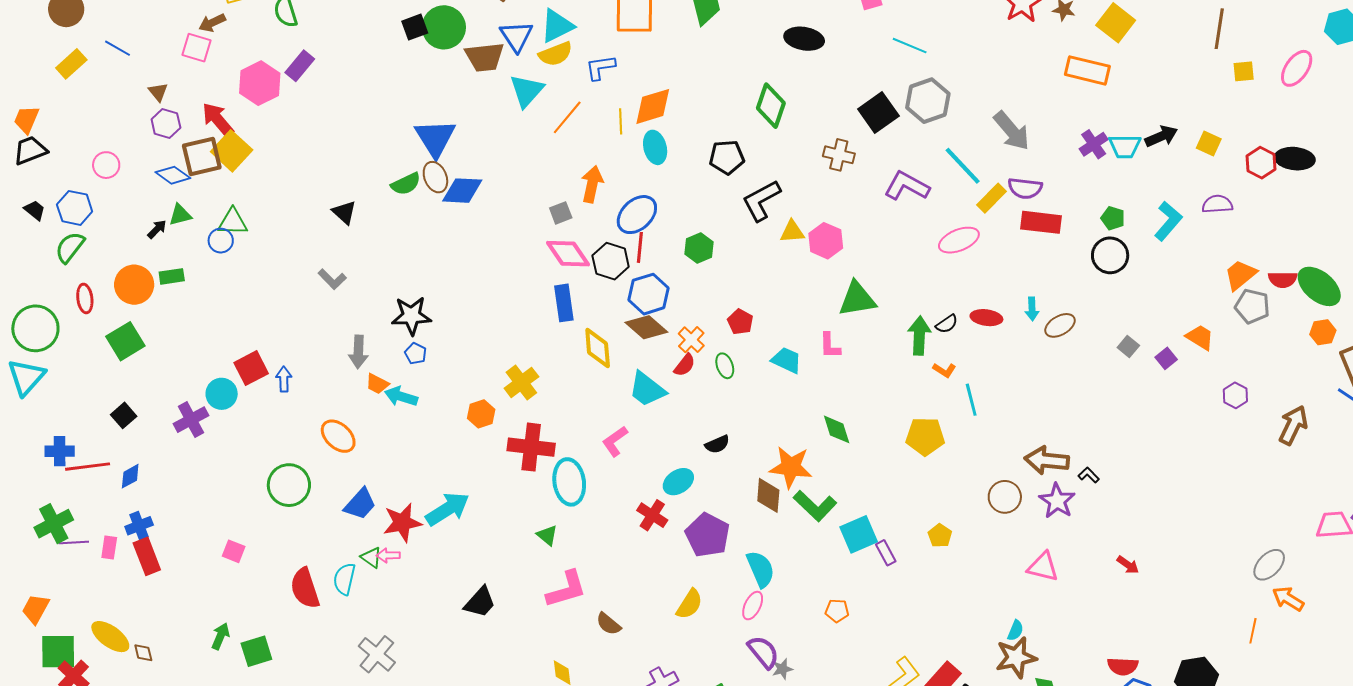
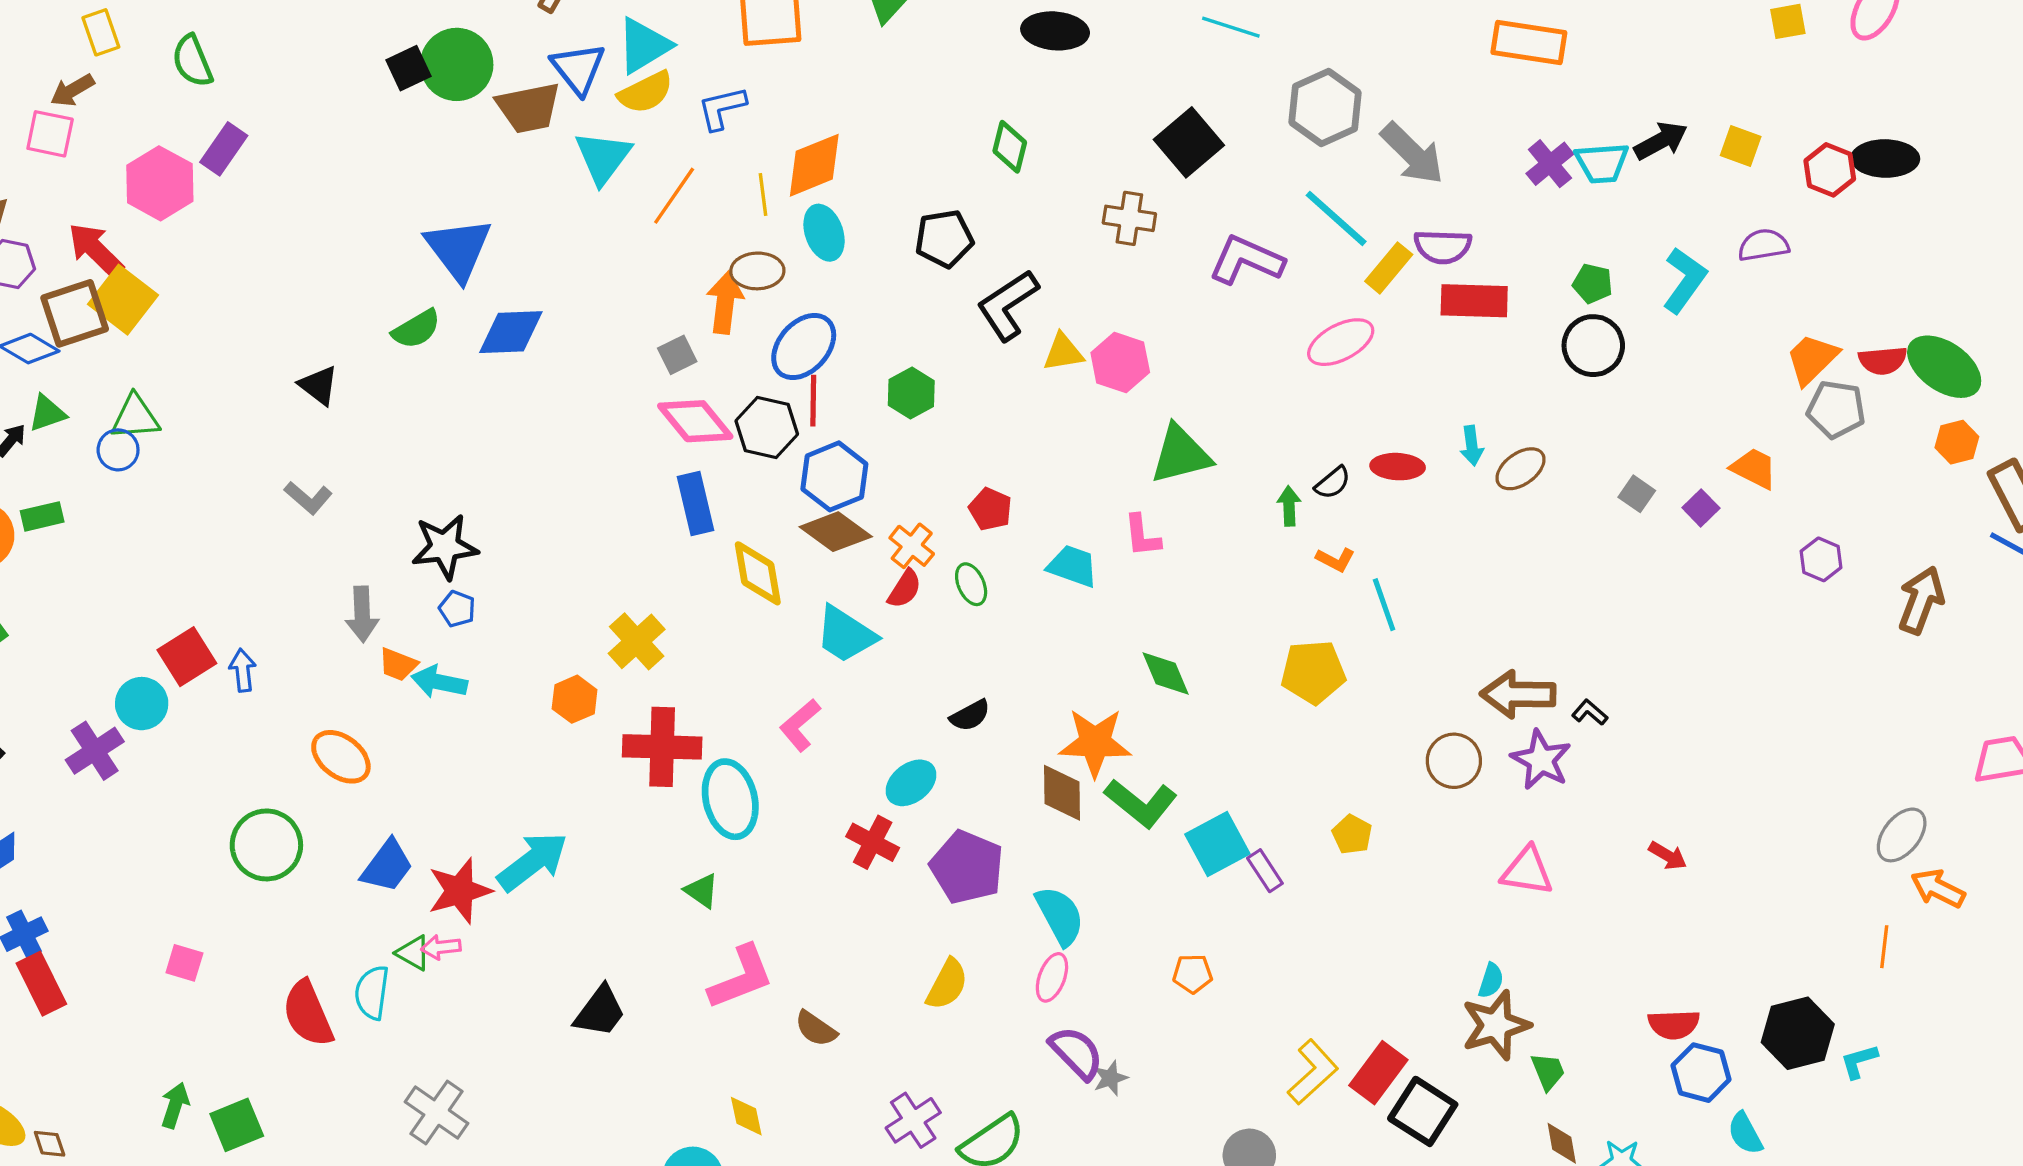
gray hexagon: (928, 101) -> (1325, 107), moved
green diamond: (771, 106) -> (1010, 147), size x0.7
brown ellipse: (435, 177) -> (757, 271), moved, turned -64
green arrow: (919, 336) -> (1289, 506), size x0.6

